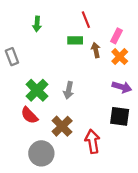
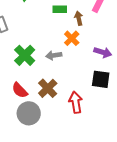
orange cross: (120, 57) -> (72, 38), moved
gray arrow: (69, 90) -> (54, 55), turned 70
red semicircle: (29, 115) -> (20, 90), moved

